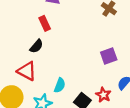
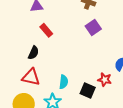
red rectangle: (45, 23) -> (46, 30), moved
purple square: (109, 56) -> (93, 28), moved

